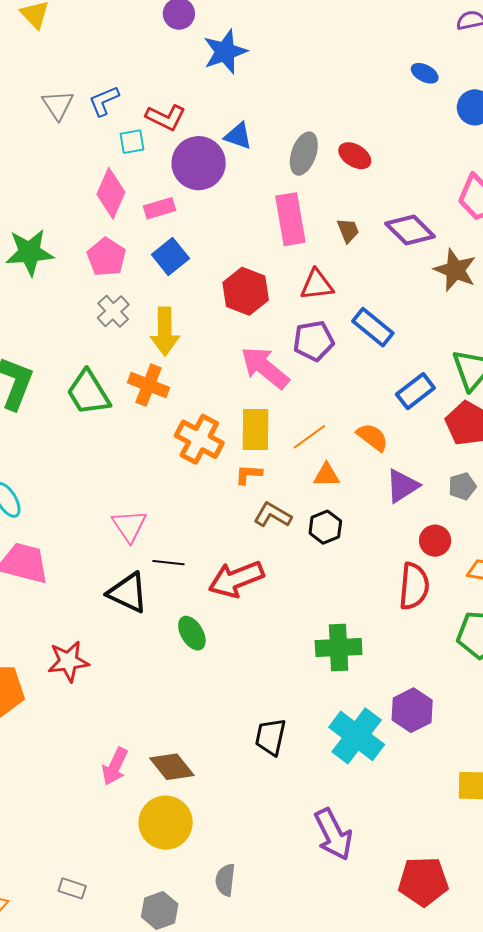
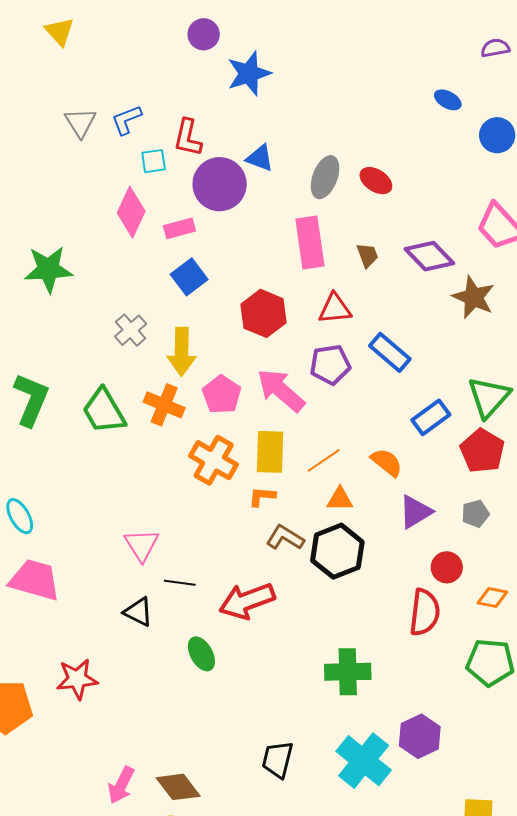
red L-shape: (166, 117) -> (188, 138), turned 75
pink pentagon: (106, 257) -> (222, 395), moved
black hexagon: (325, 527) -> (337, 551), size x1.6
black triangle: (128, 593) -> (138, 612), size x0.7

